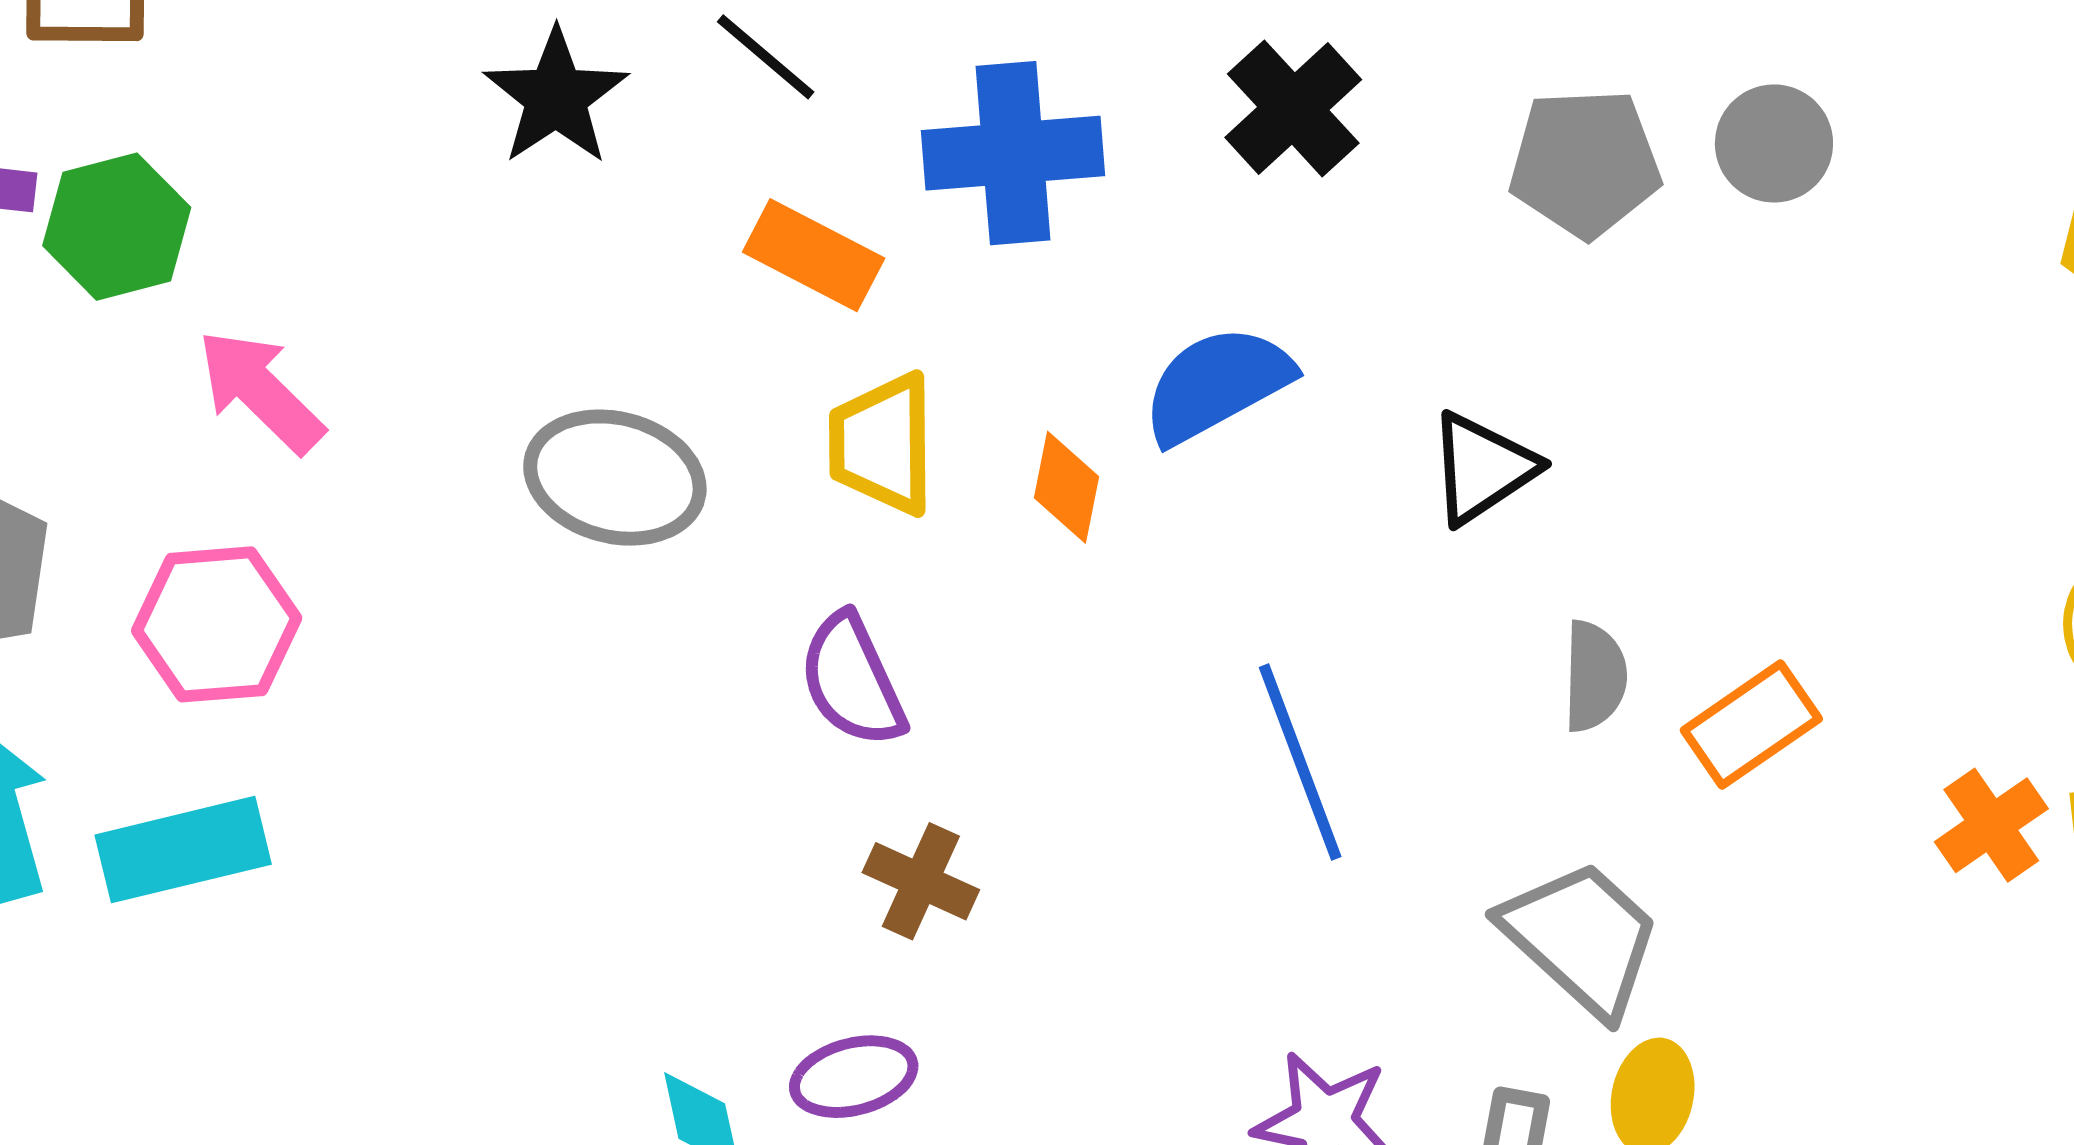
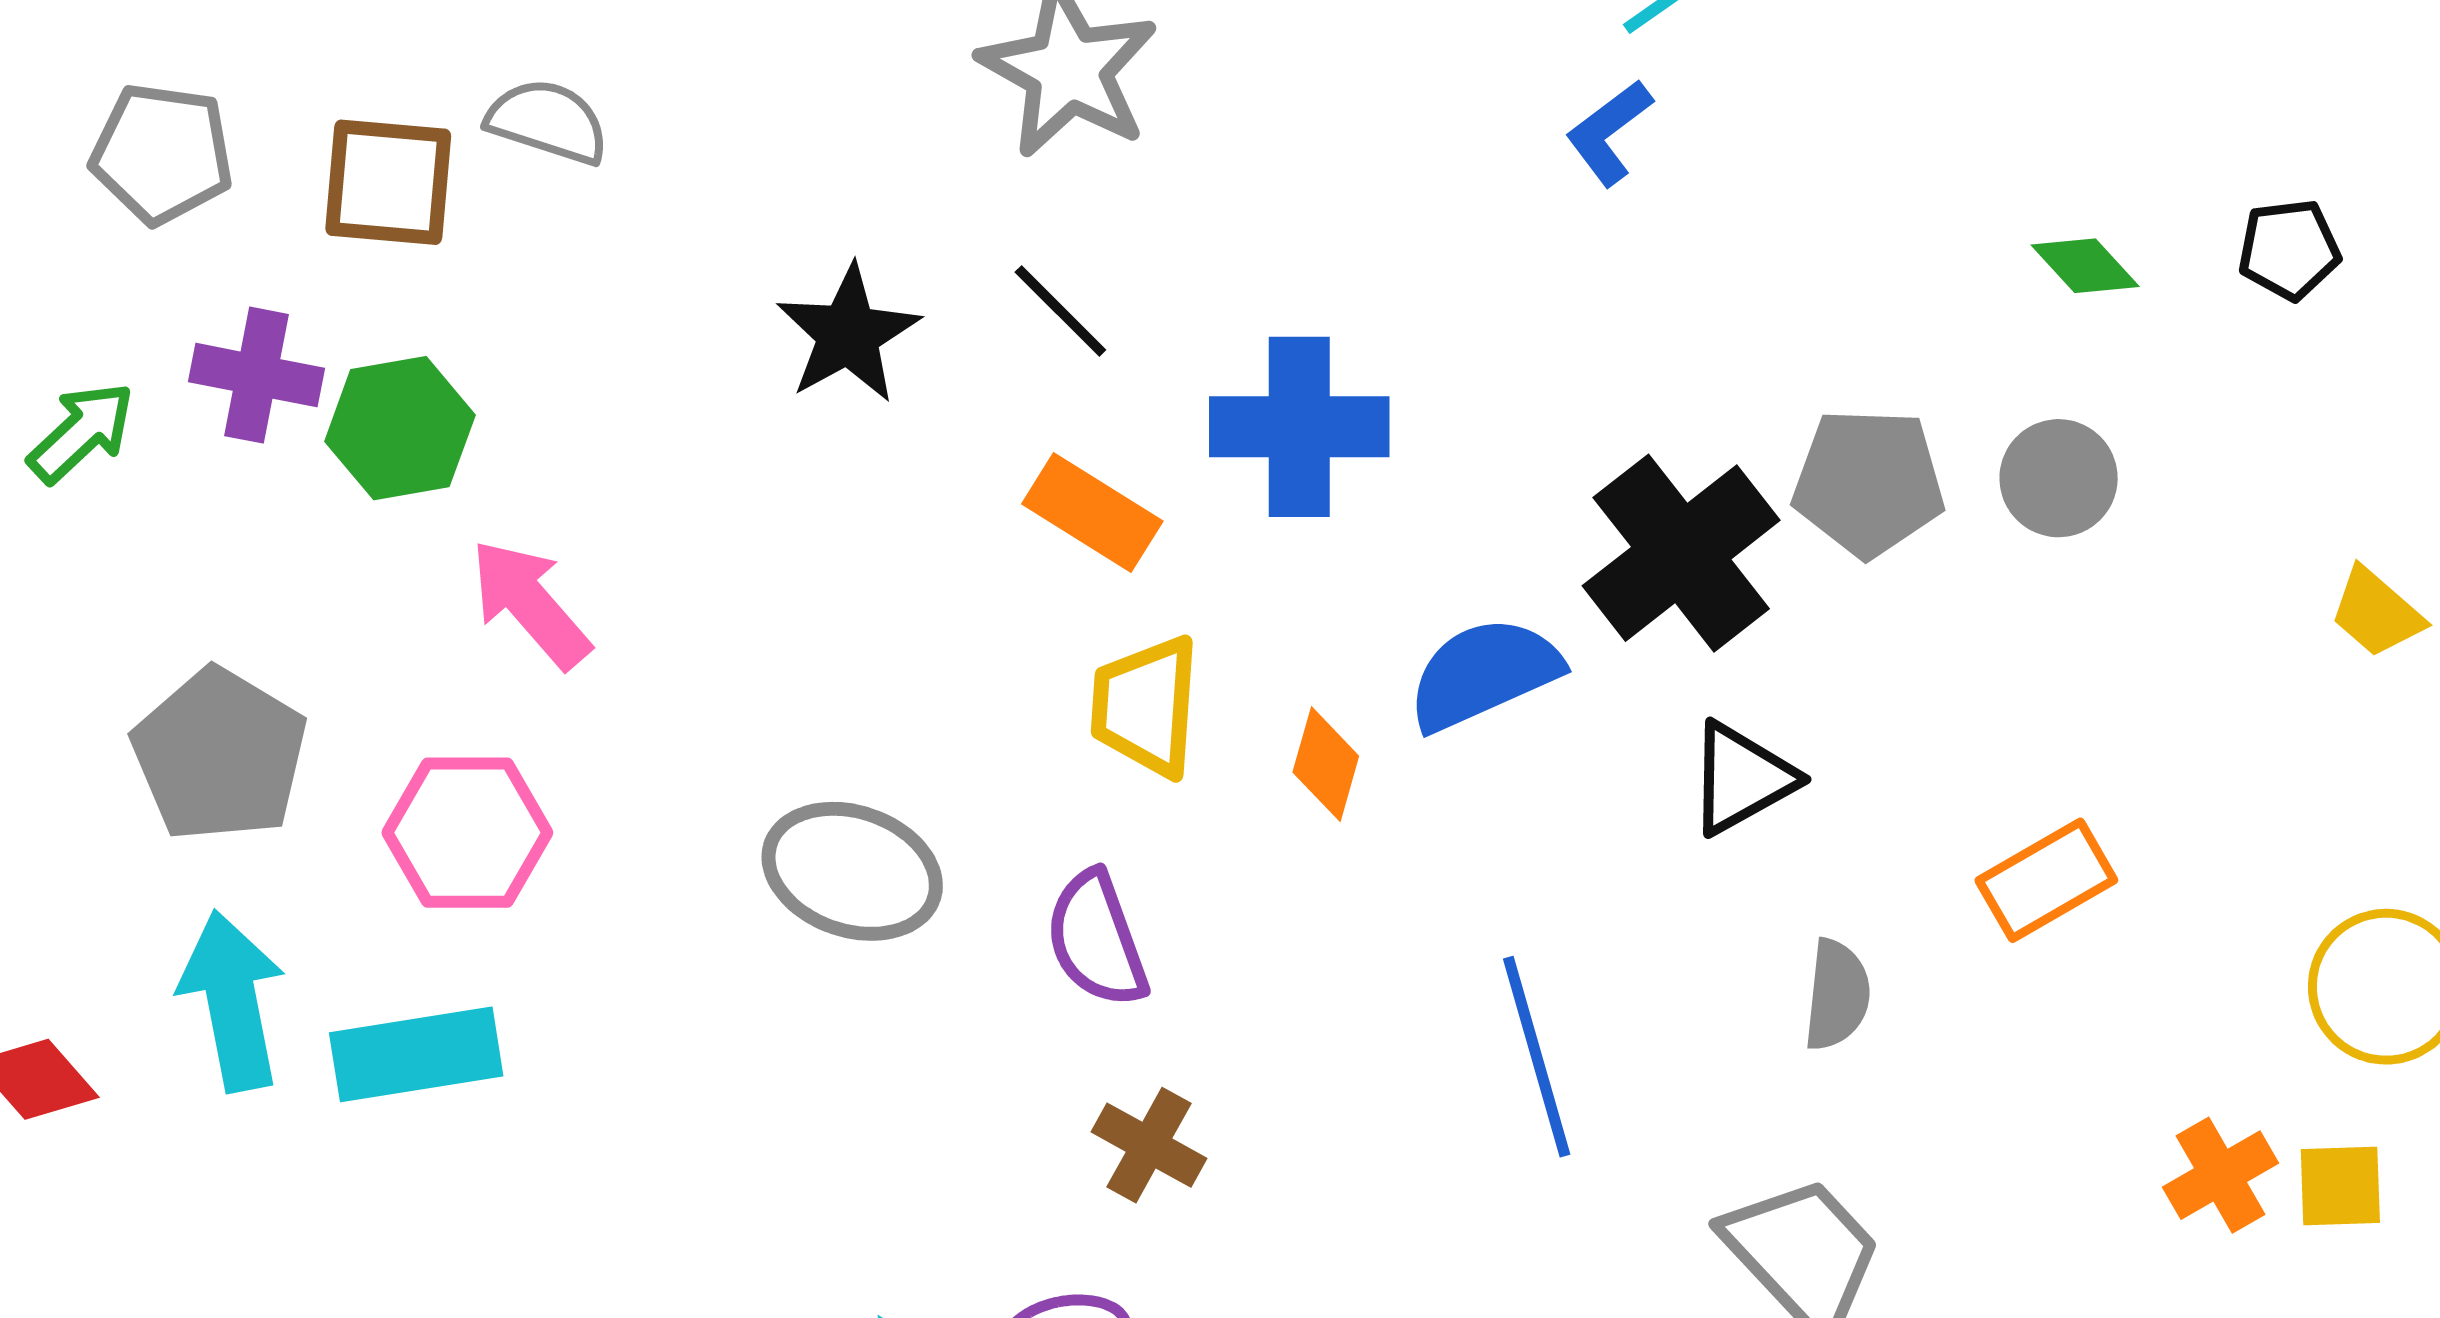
black cross: (1293, 108) -> (1681, 553), moved, size x1.4
gray ellipse: (615, 478) -> (852, 871), moved
orange rectangle: (1751, 724) -> (2046, 880), moved

